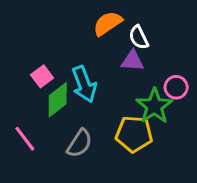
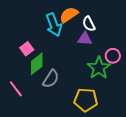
cyan arrow: (84, 84) -> (54, 25), moved
yellow pentagon: (134, 134) -> (86, 100), moved
gray semicircle: (79, 143) -> (51, 79), moved

